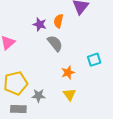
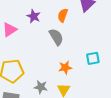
purple star: (40, 24) -> (34, 16), moved
gray star: (38, 96) -> (41, 87), moved

